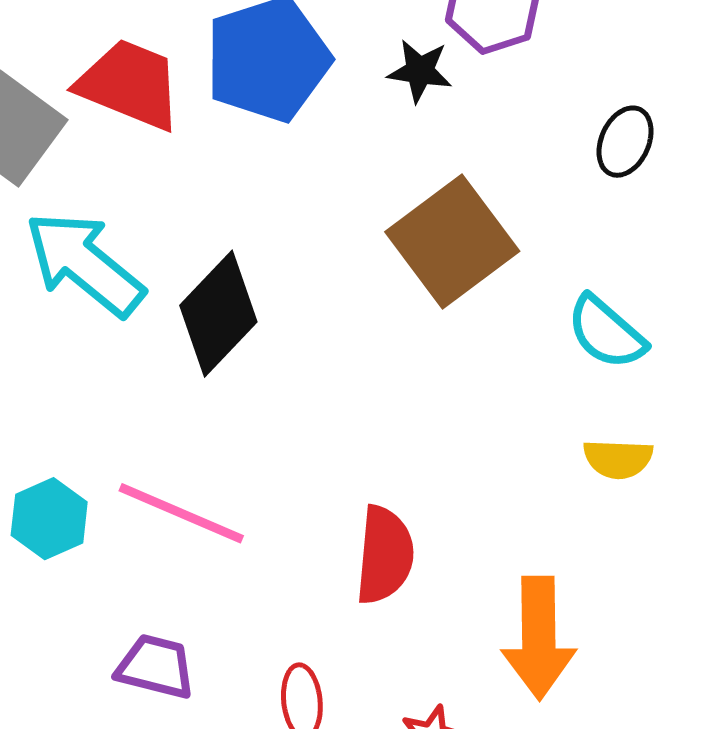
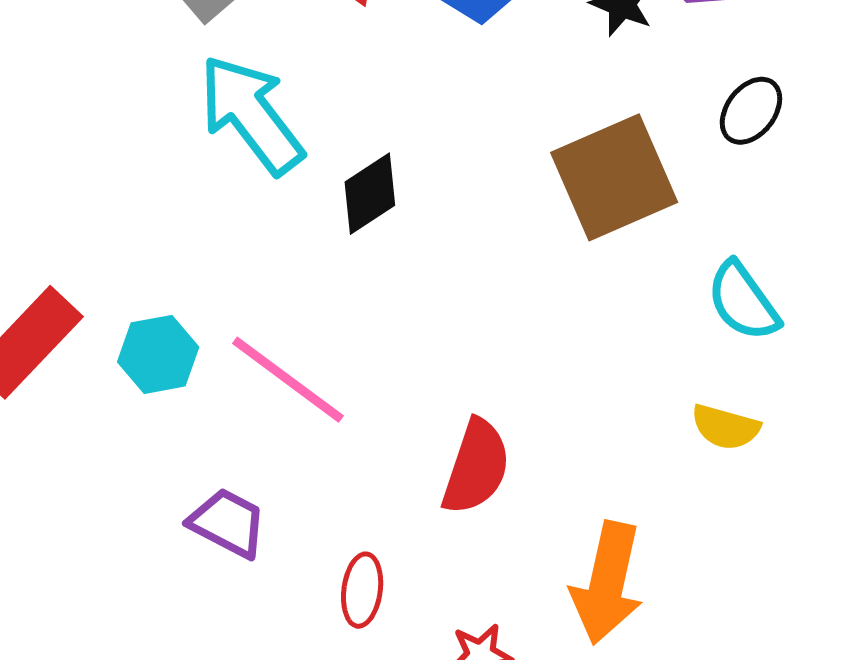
black ellipse: (625, 142) -> (751, 111), moved
black diamond: (218, 314) -> (370, 194), size x0.7

